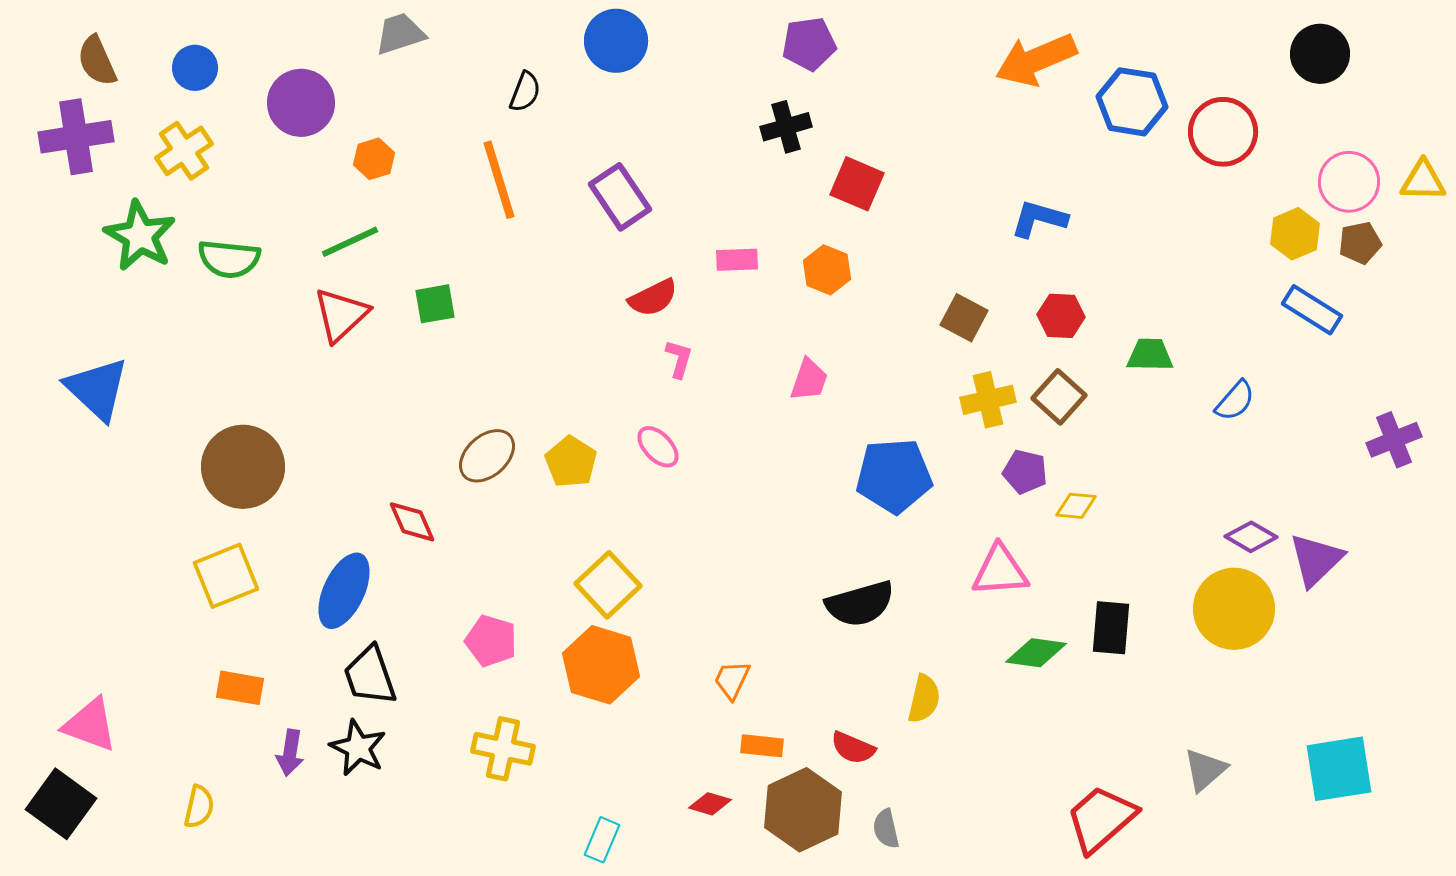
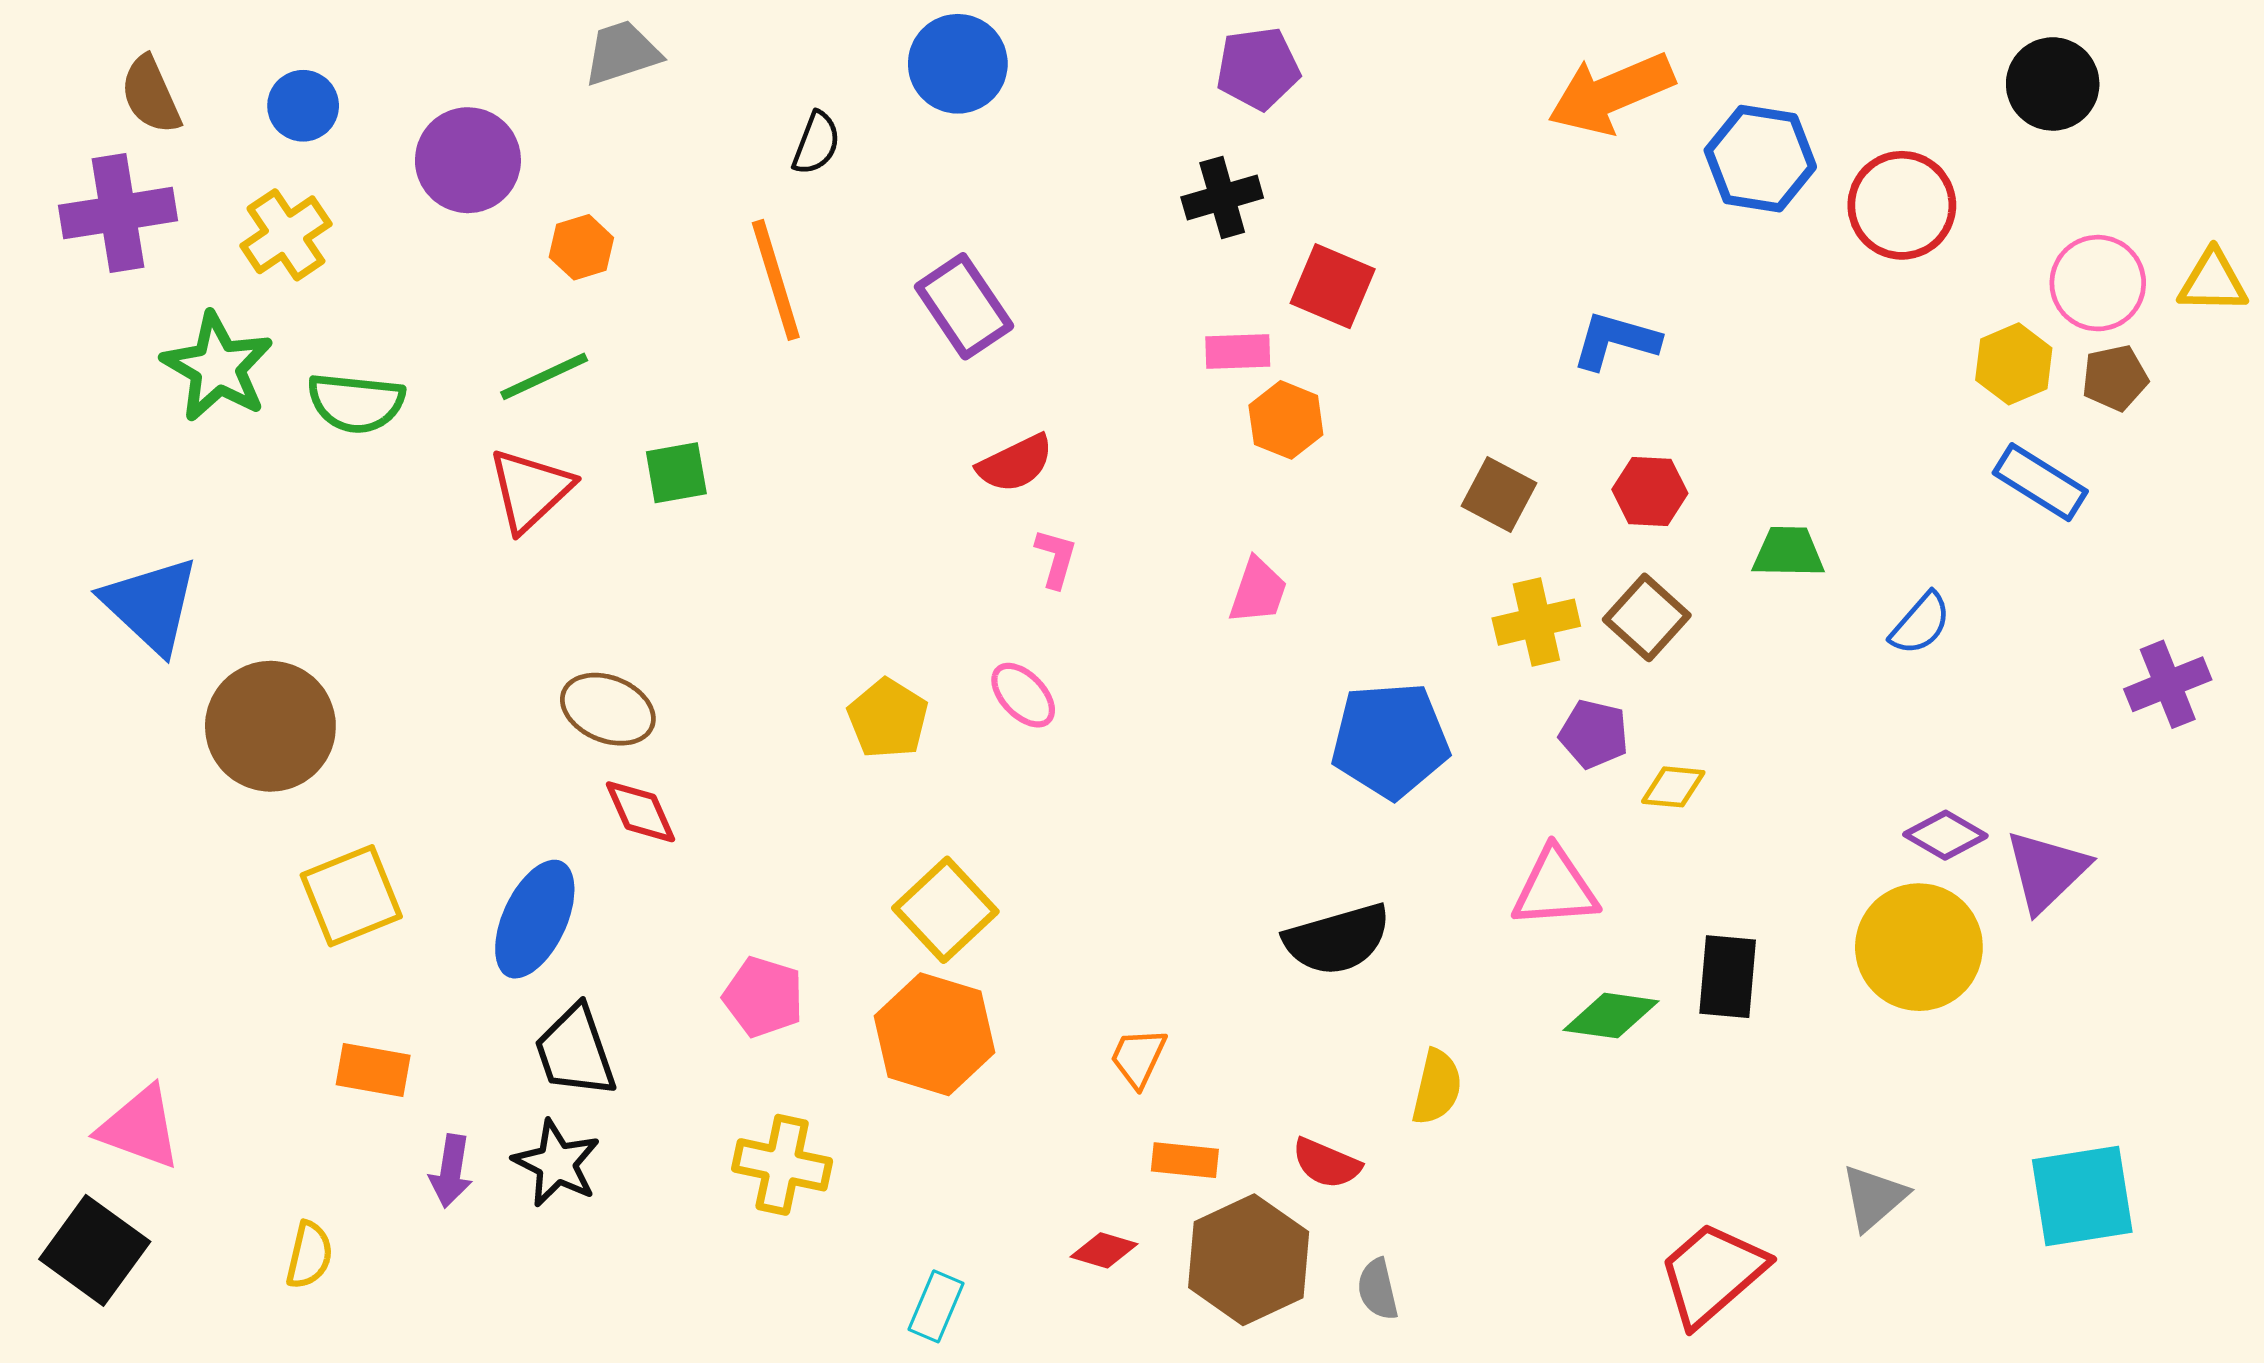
pink rectangle: (737, 260) -> (1238, 351), moved
brown ellipse: (487, 456) -> (608, 709), moved, turned 64
brown circle: (243, 467) -> (270, 726), moved

